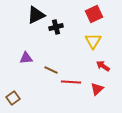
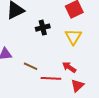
black cross: (56, 27) -> (43, 28), moved
red arrow: (103, 66) -> (69, 67), moved

